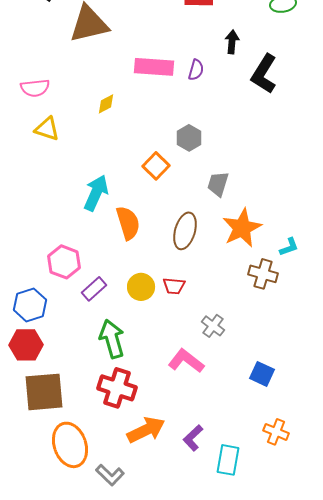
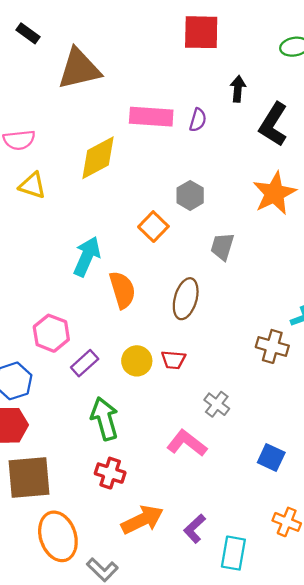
yellow diamond: (106, 104) -> (98, 158), size x2.0
orange star: (242, 228) -> (274, 193), moved
red cross: (117, 388) -> (110, 473), size x0.7

